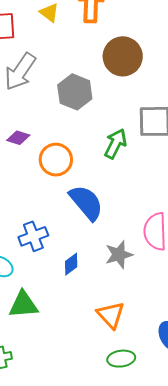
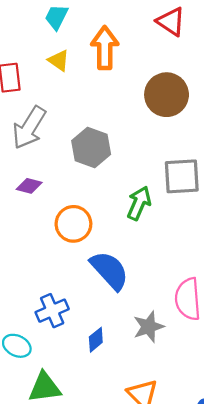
brown circle: (123, 56) -> (167, 95), moved
purple diamond: (18, 138) -> (29, 186), moved

